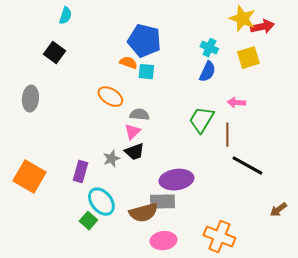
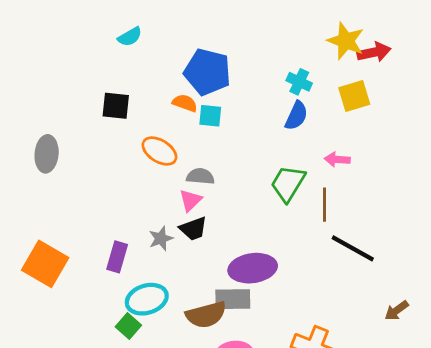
cyan semicircle: (65, 16) -> (130, 37), moved, turned 42
black square: (54, 53) -> (116, 106), moved, turned -30
cyan ellipse: (101, 202) -> (147, 299), turned -68

